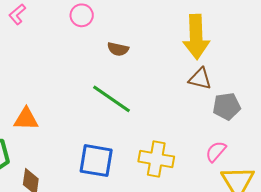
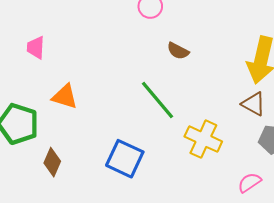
yellow cross: (156, 159) -> (203, 139), moved

